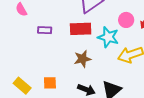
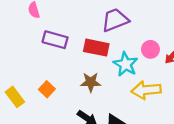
purple rectangle: (45, 30) -> (55, 40), size x1.5
orange square: (50, 83) -> (47, 89), moved, turned 32

